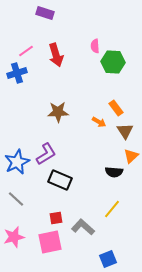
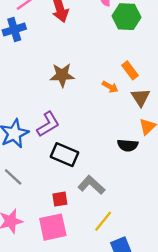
yellow line: (112, 209) -> (103, 221), moved
gray L-shape: (83, 227) -> (91, 185), moved

